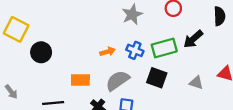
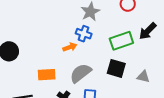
blue cross: (135, 50) -> (84, 34), moved
gray triangle: (196, 83) -> (143, 77), moved

